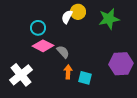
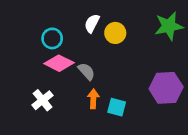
yellow circle: (78, 12) -> (115, 33), moved
green star: (109, 19) -> (169, 26), moved
white cross: (21, 75) -> (43, 100), moved, size x0.7

